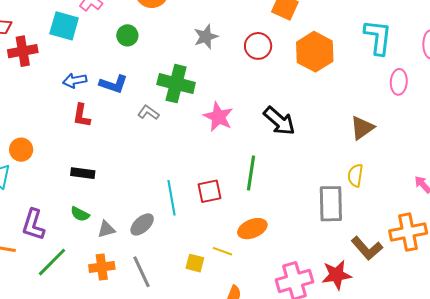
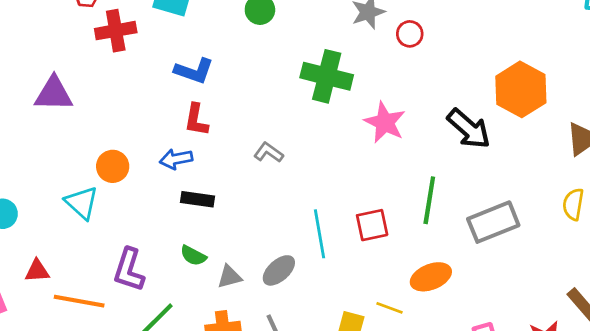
red circle: (258, 46) -> (410, 34), moved, size x0.7
orange hexagon: (315, 52) -> (521, 89), moved
blue arrow: (75, 80) -> (176, 159), moved
blue L-shape: (114, 84) -> (194, 71), moved
gray L-shape: (148, 112) -> (269, 152), moved
gray rectangle: (331, 204) -> (493, 222), moved, turned 69

